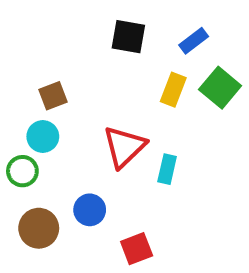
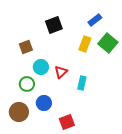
black square: (128, 37) -> (54, 25), moved, turned -30
cyan circle: (43, 136) -> (41, 67), moved
red triangle: (124, 147) -> (61, 72), size x0.6
green circle: (22, 171) -> (27, 84), moved

